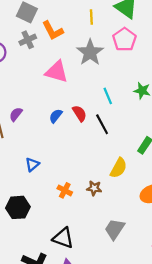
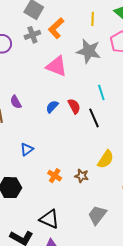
orange L-shape: (53, 31) -> (56, 28), turned 70
gray star: (90, 52) -> (89, 51), turned -30
purple semicircle: (16, 114) -> (16, 102), turned -72

